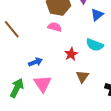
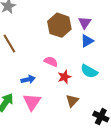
blue triangle: (97, 15) -> (87, 41), moved
pink semicircle: (55, 27) -> (51, 62), moved

